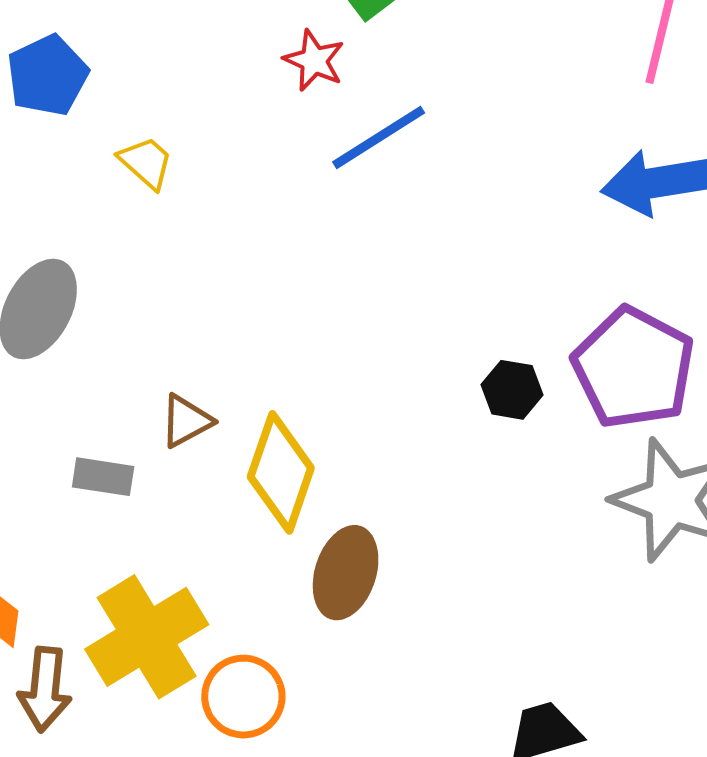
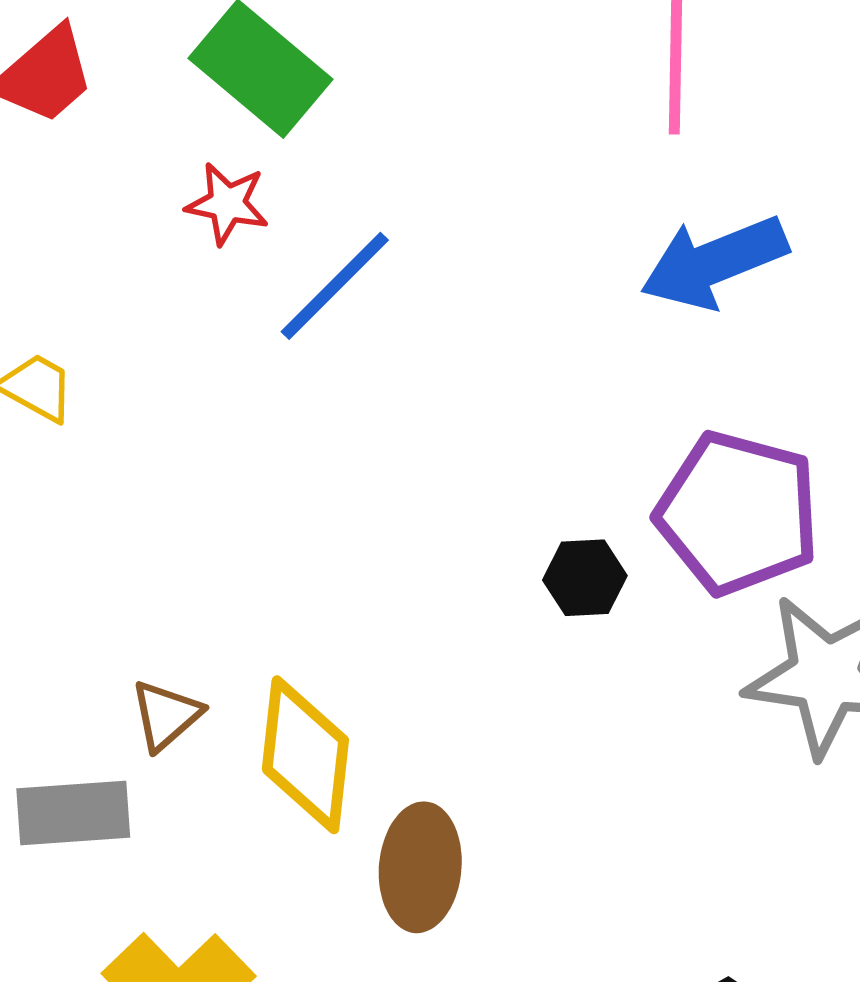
gray rectangle: (103, 477) -> (73, 813), size x1.4

